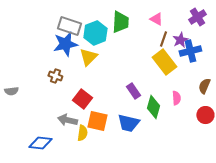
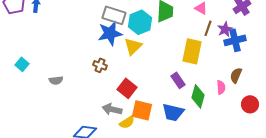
yellow rectangle: (164, 62) -> (192, 51), moved, turned 50
brown semicircle: (204, 86) -> (236, 75), moved
yellow semicircle: (82, 133) -> (127, 122), turned 49

